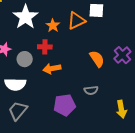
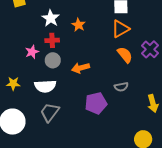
white star: (26, 17) -> (51, 18), size x0.7
orange triangle: (76, 21) -> (120, 29), moved
red cross: (45, 47) -> (52, 40), moved

